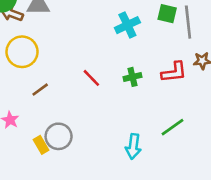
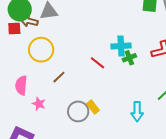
cyan cross: (127, 25) -> (121, 46), moved, turned 30
yellow rectangle: (41, 145) -> (93, 107), moved

